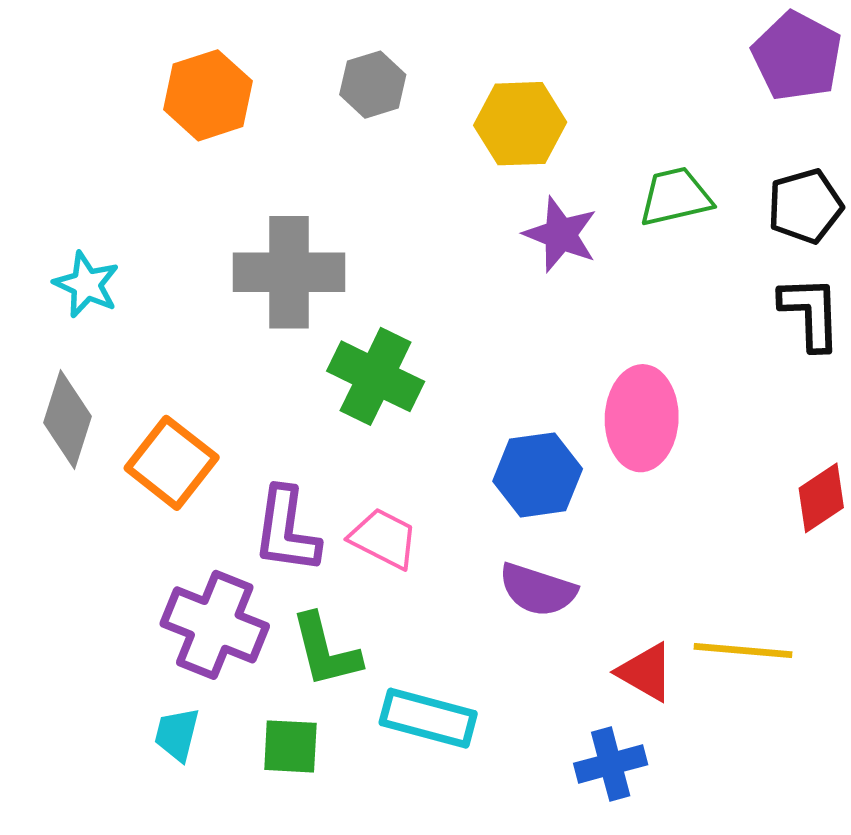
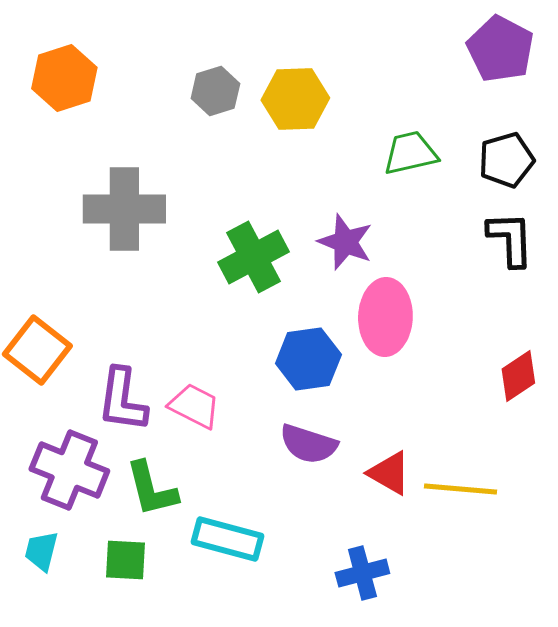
gray hexagon: (373, 85) -> (215, 91), moved
purple star: (561, 234) -> (345, 242), moved
green cross: (376, 376) -> (253, 257), moved, turned 36
red triangle: (646, 672) -> (389, 473), moved

